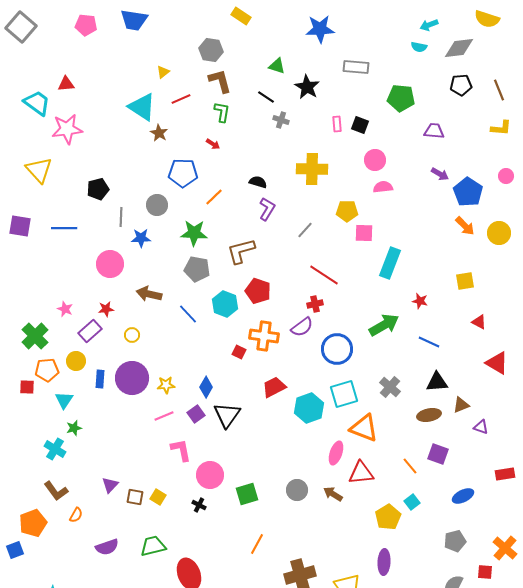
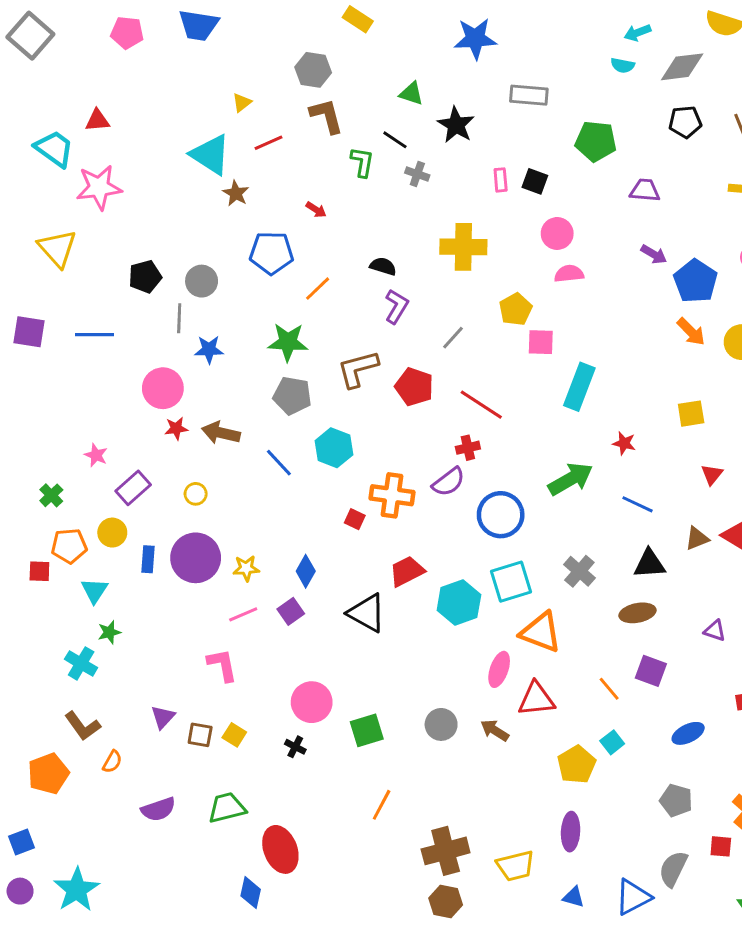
green L-shape: (222, 112) -> (362, 162), moved
gray circle: (157, 205) -> (202, 281), moved
yellow pentagon: (347, 211) -> (515, 309), turned -30
red pentagon: (258, 291) -> (414, 387), moved
red star: (106, 309) -> (176, 428), moved
red triangle: (479, 322) -> (712, 475), turned 42
green cross: (35, 336) -> (51, 495), size x0.6
brown triangle: (461, 405) -> (697, 538), moved
black triangle: (227, 415) -> (367, 613), moved, turned -36
pink L-shape: (181, 450) -> (222, 665), moved
gray pentagon: (455, 541) -> (676, 800), turned 30
blue square: (15, 550) -> (22, 842), moved

